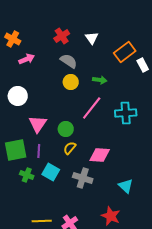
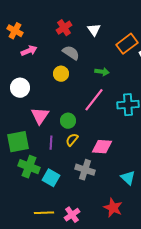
yellow circle: (71, 82) -> (61, 74), moved
purple line: (39, 151) -> (51, 143), moved
cyan square: (51, 172) -> (51, 178), moved
green cross: (27, 175) -> (29, 167), size x1.5

